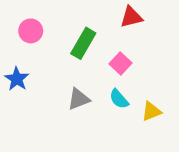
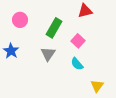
gray triangle: (79, 99) -> (48, 54), moved, turned -35
yellow triangle: (151, 111) -> (97, 86), moved, turned -32

